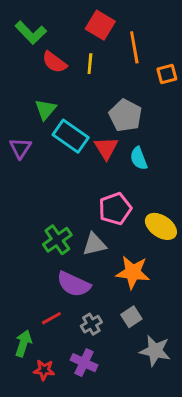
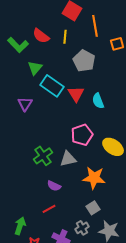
green L-shape: (31, 33) -> (18, 45), moved
gray pentagon: (125, 115) -> (84, 61), moved
purple triangle: (20, 148) -> (25, 104), moved
purple semicircle: (74, 284) -> (54, 186), size x0.6
red line: (51, 318) -> (49, 209), moved
gray cross: (91, 324) -> (82, 228), moved

